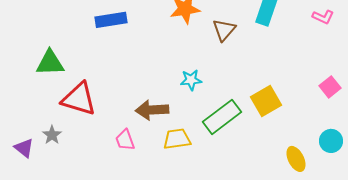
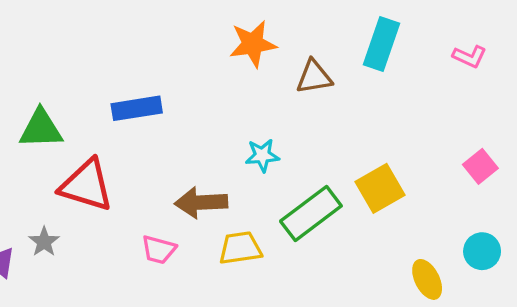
blue rectangle: (111, 20) -> (137, 108), moved
brown triangle: (224, 30) -> (314, 77), turned 40
pink trapezoid: (125, 140) -> (159, 250), turned -55

